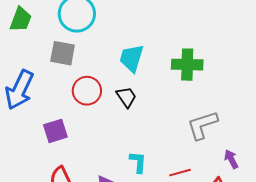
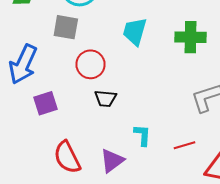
black trapezoid: (126, 97) -> (106, 98), moved, turned 130
purple square: (55, 131) -> (46, 103), moved

